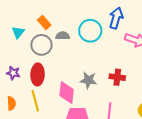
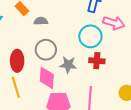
cyan circle: (90, 31) -> (90, 36), moved
gray circle: (41, 45) -> (46, 50), moved

